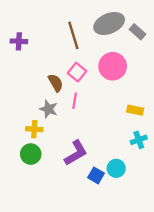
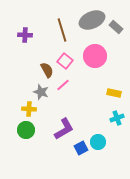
purple cross: (19, 41) -> (25, 35), moved
pink line: (75, 101) -> (63, 85), turned 40
blue square: (96, 175) -> (81, 148), turned 32

